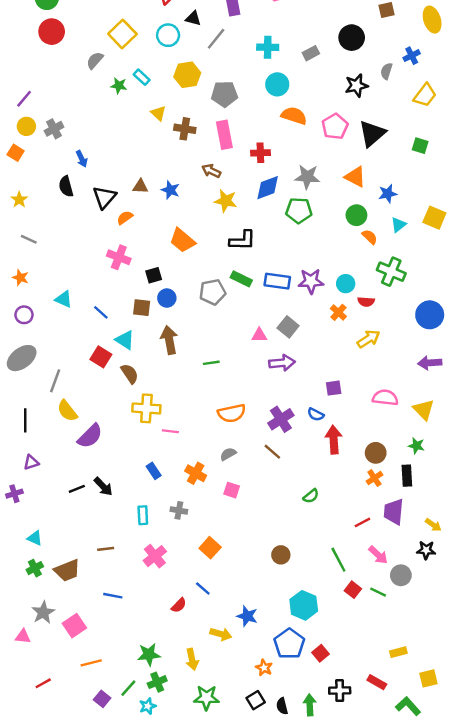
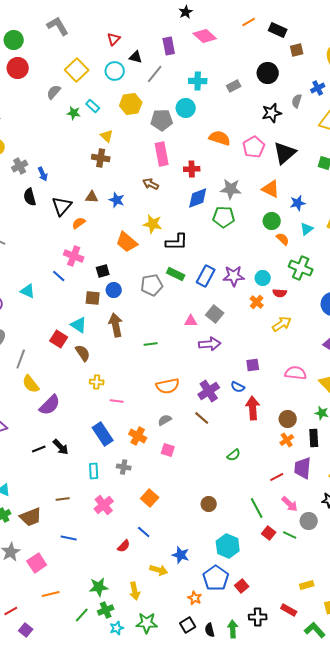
cyan circle: (277, 84) -> (186, 108), moved
gray cross: (54, 129) -> (20, 166), moved
brown cross: (185, 129) -> (101, 158), moved
yellow star: (226, 201) -> (153, 224), moved
blue rectangle: (277, 281) -> (206, 276), turned -70
blue line: (101, 312) -> (59, 276), moved
yellow cross: (146, 408) -> (97, 382), size x0.6
blue rectangle: (154, 471) -> (103, 434), size x1.6
purple square: (102, 699) -> (26, 630), moved
cyan star: (148, 706) -> (117, 628), moved

